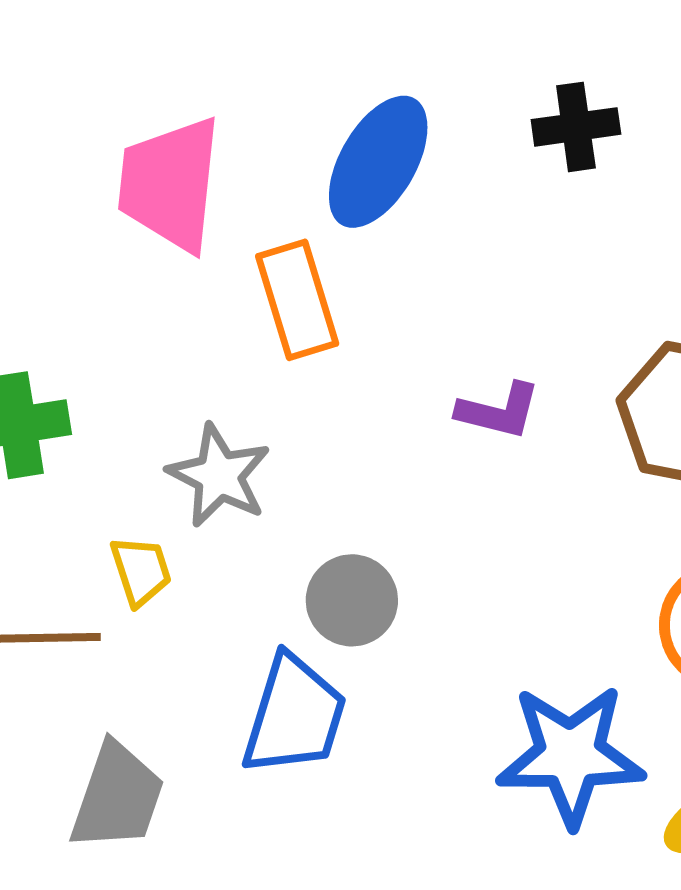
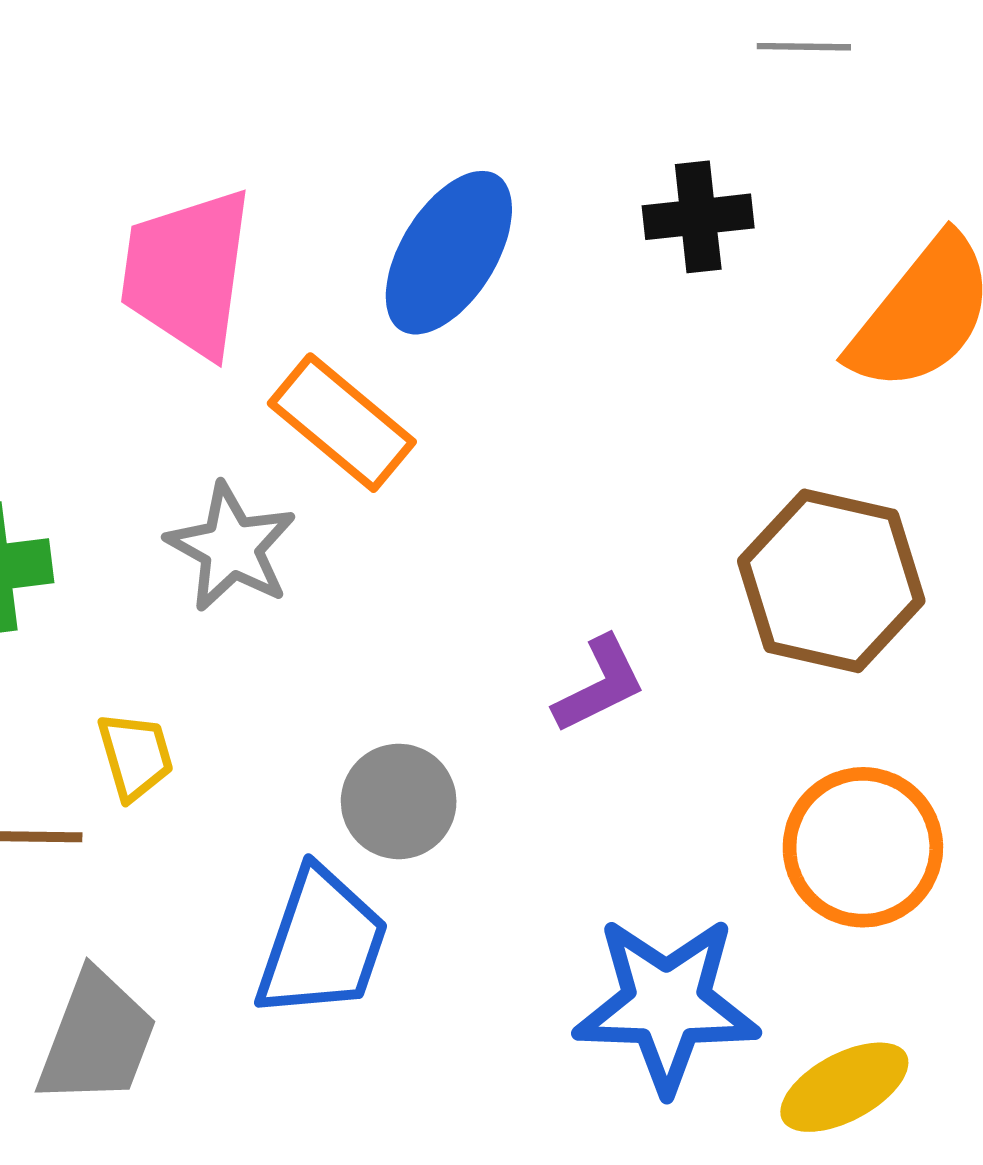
orange rectangle: (297, 300) -> (342, 423), turned -35
purple L-shape: (499, 411) -> (600, 685), moved, turned -42
gray star: (219, 476) -> (231, 547), moved

